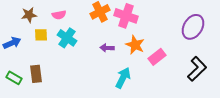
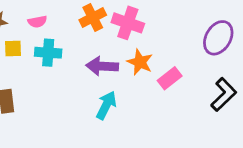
cyan cross: (67, 38) -> (48, 53), turned -30
purple arrow: (107, 48) -> (102, 66), size x1.6
cyan arrow: (123, 78) -> (106, 105), moved

